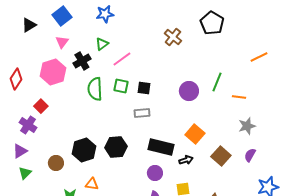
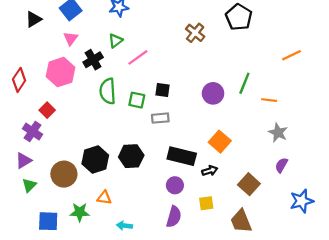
green square: (121, 86) -> (137, 100), moved
gray star: (247, 126) -> (278, 133), turned -30
brown square: (221, 156) -> (249, 184), moved
brown circle: (56, 163) -> (64, 174), size x1.5

